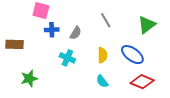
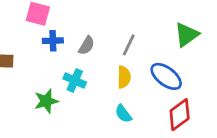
gray line: (106, 20) -> (129, 45), moved, turned 56
green star: (29, 78) -> (46, 101), moved
red diamond: (142, 82) -> (180, 115), turned -60

